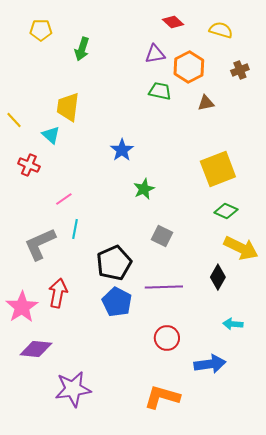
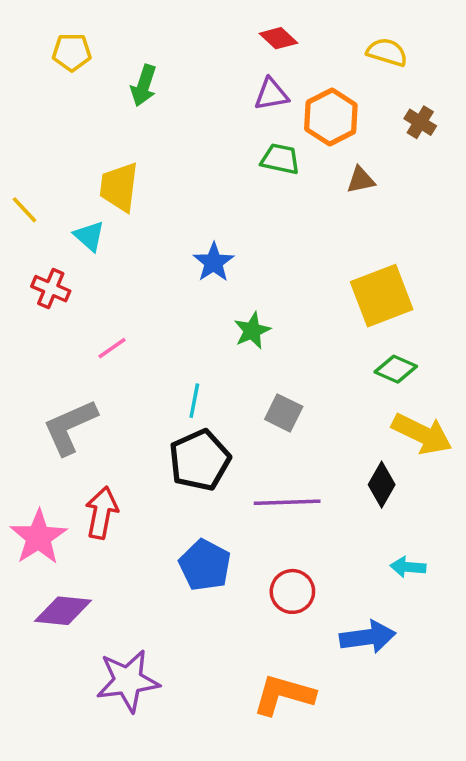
red diamond: (173, 22) -> (278, 38), moved
brown cross: (240, 70) -> (420, 122), turned -36
cyan line: (75, 229) -> (194, 401), moved
blue pentagon: (117, 302) -> (205, 565), moved

